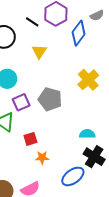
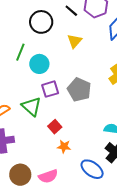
red square: (30, 139) -> (55, 127), turned -32
blue ellipse: (73, 176) -> (92, 169), turned 65

